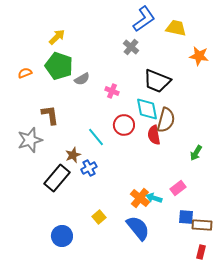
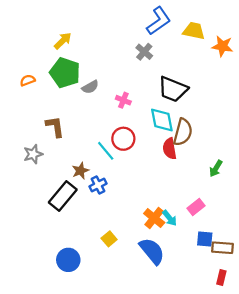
orange star: (199, 56) -> (222, 46), moved
red circle: (124, 125) -> (123, 139), moved
gray star: (30, 140) -> (33, 154), size x0.7
cyan arrow: (154, 198) -> (170, 218), turned -147

